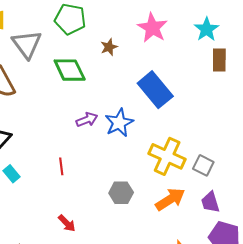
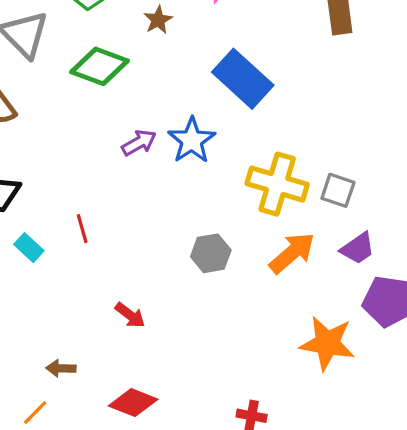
green diamond: (70, 70) -> (99, 66), turned -36
red line: (61, 166) -> (82, 229), moved
purple trapezoid: (210, 202) -> (358, 248), turned -100

